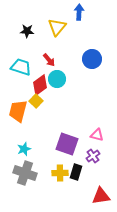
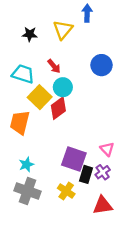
red diamond: (40, 85) -> (58, 108), moved
yellow square: (36, 101) -> (40, 97), moved, size x1.5
pink triangle: (97, 135) -> (107, 149), turned 32
black rectangle: (76, 172) -> (86, 174), moved
yellow cross: (60, 173) -> (66, 191), turned 35
red triangle: (101, 196) -> (103, 205), moved

